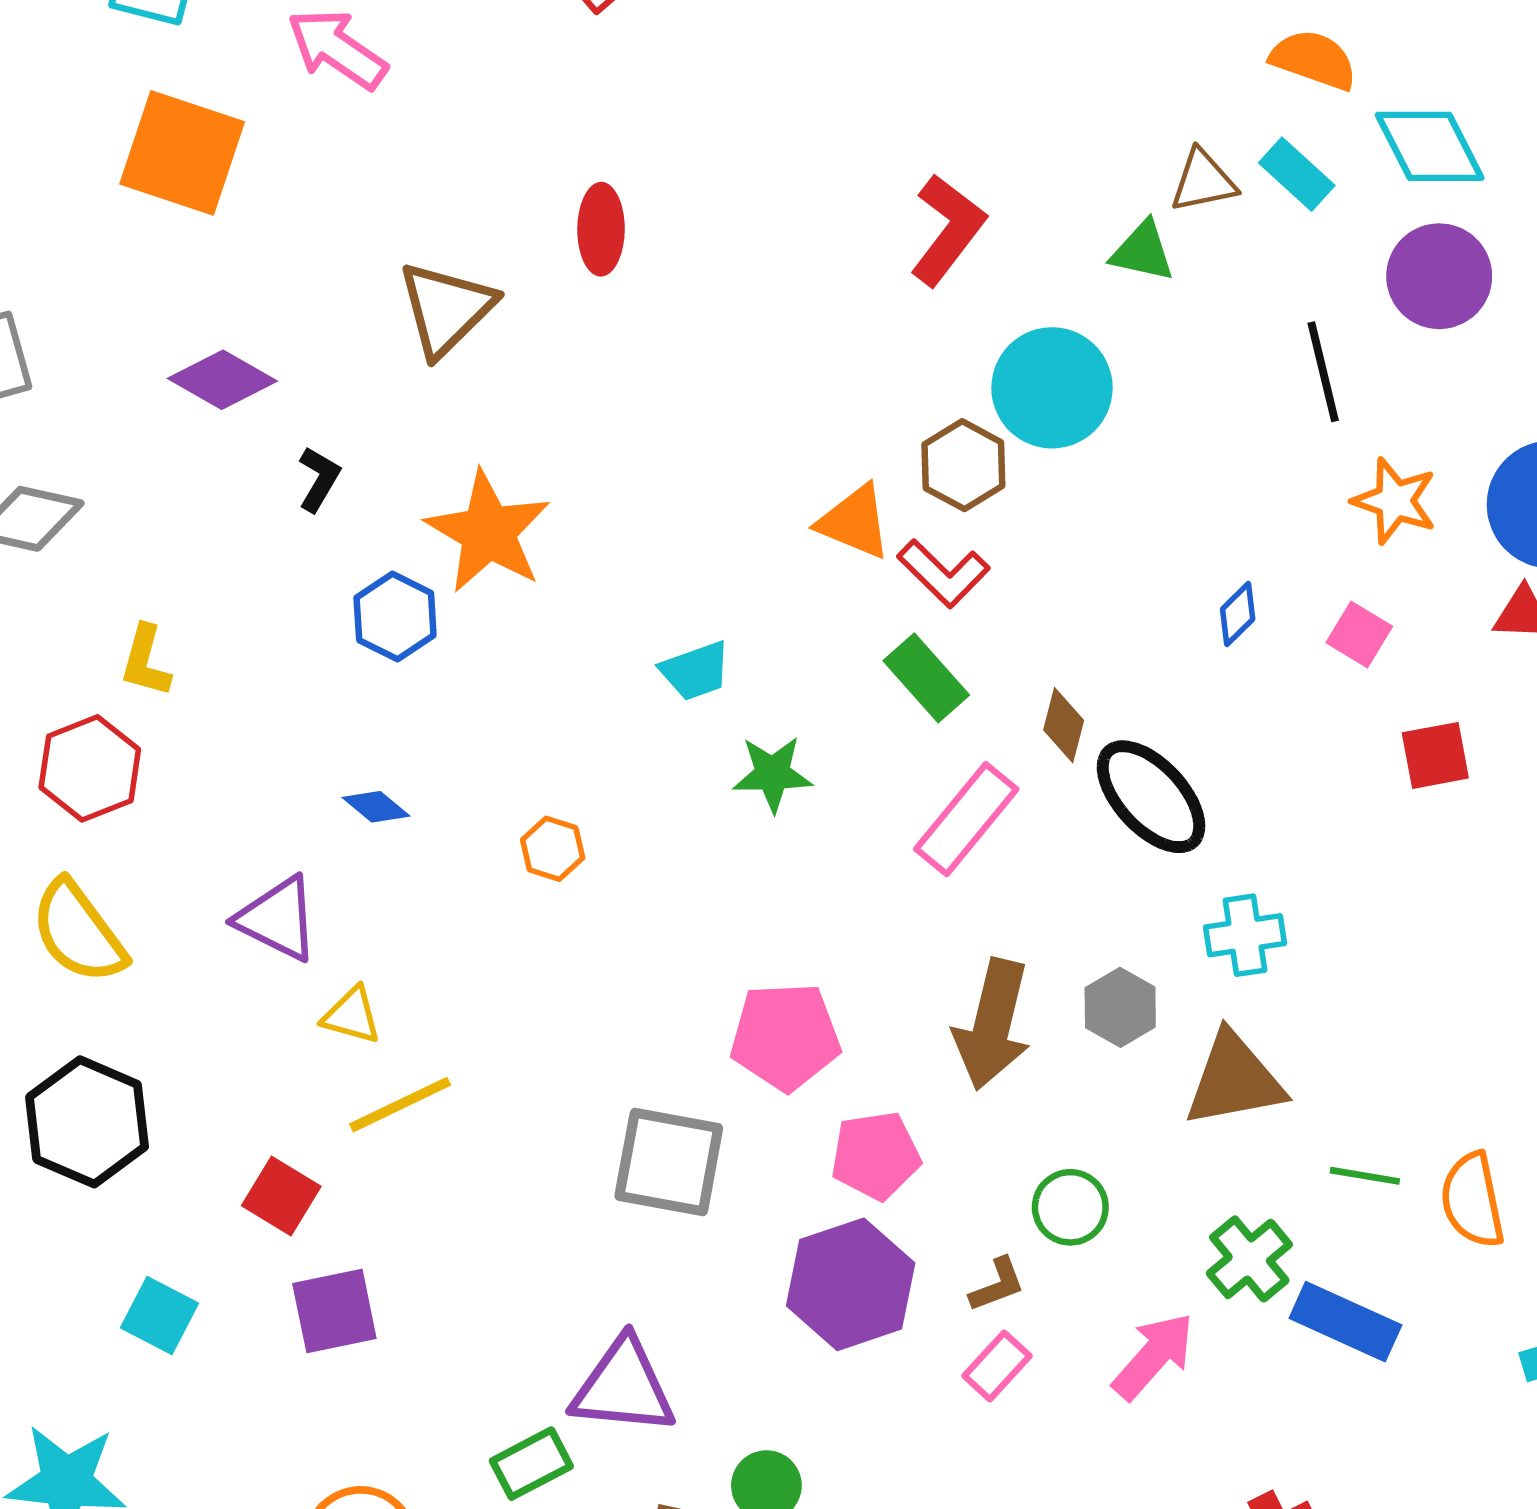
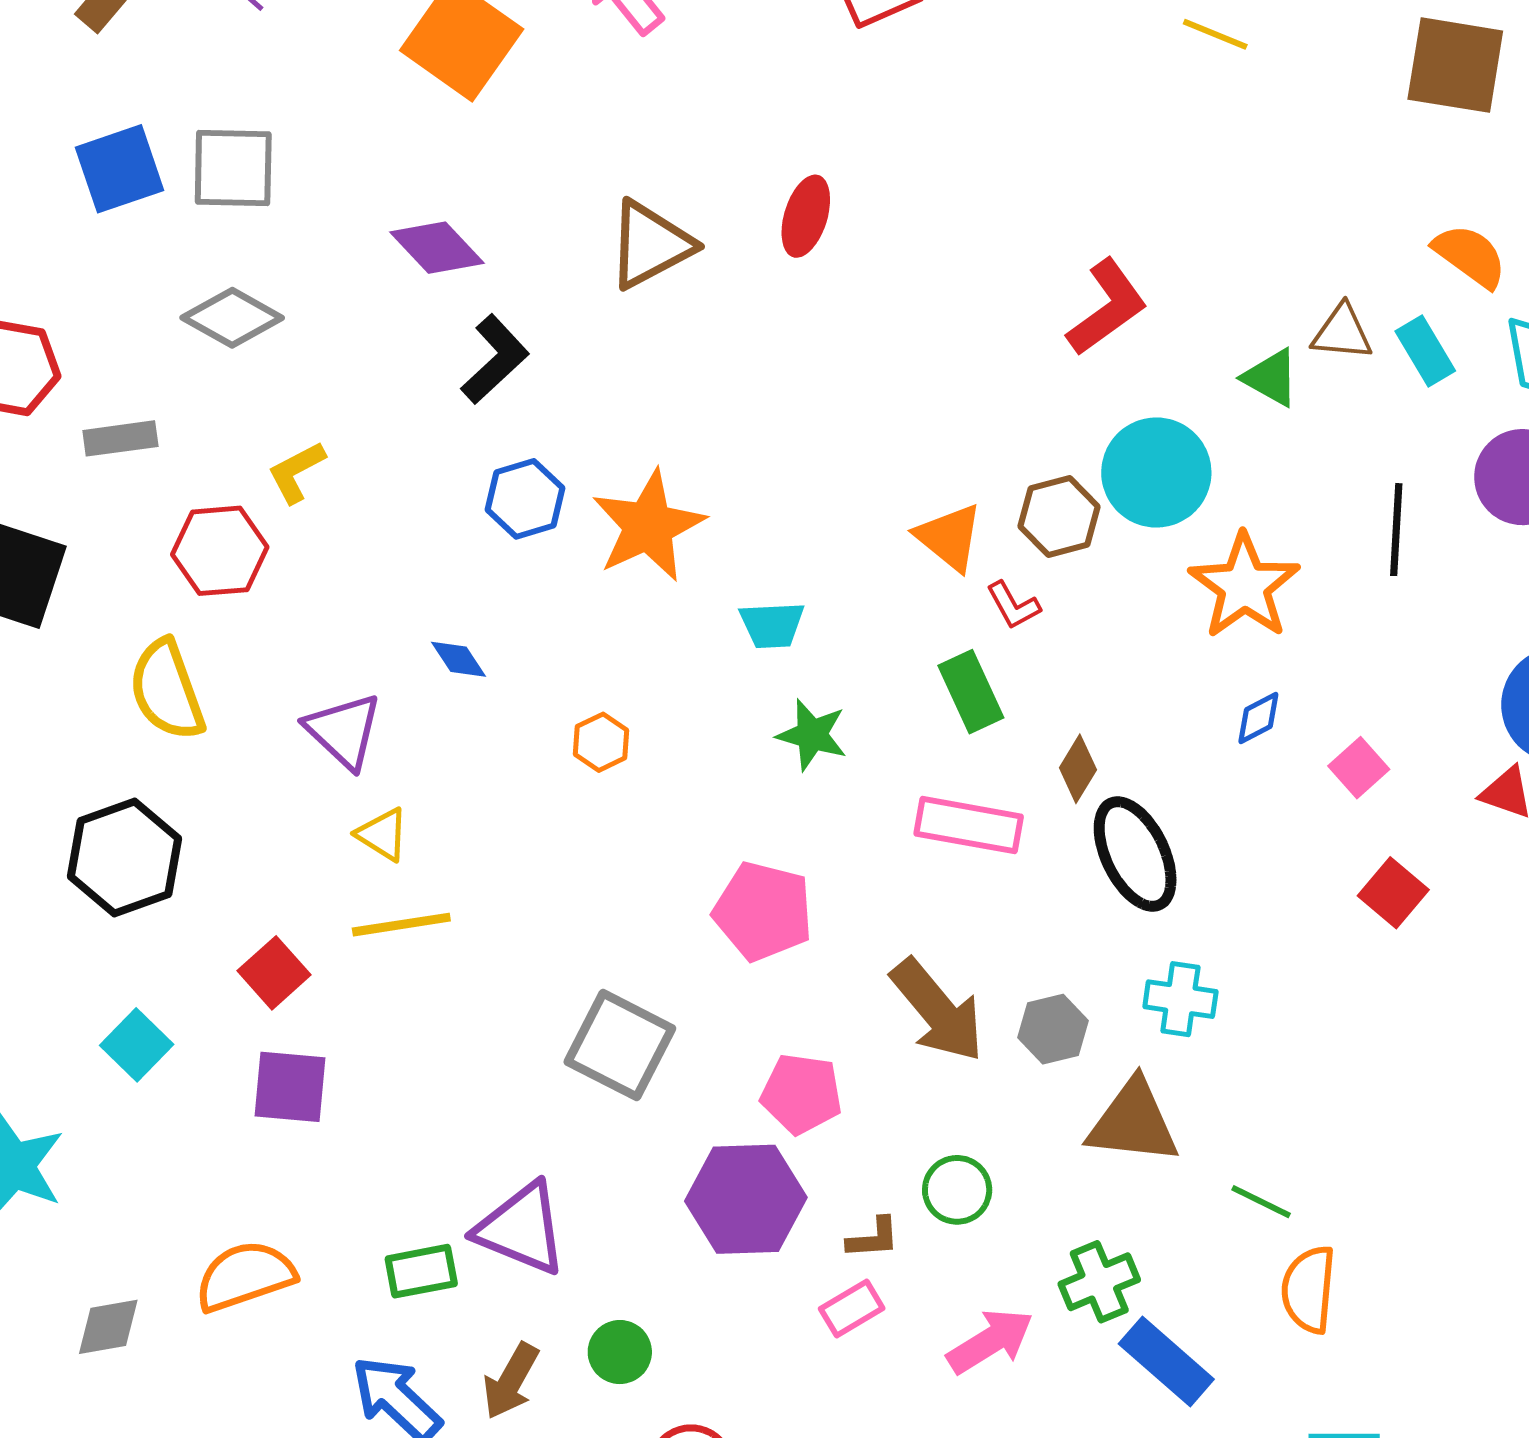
black L-shape: (319, 479) -> (495, 359), size x1.5
orange star: (1395, 501) -> (1244, 586), moved, size x1.4
orange star: (488, 532) -> (648, 526), moved
red L-shape: (943, 573) -> (1013, 605), size x0.7
yellow L-shape: (146, 661) -> (296, 472), turned 30
red square: (1435, 755) -> (1393, 893), turned 34
pink rectangle: (966, 819) -> (969, 825), turned 44
brown arrow: (993, 1024) -> (938, 1010), turned -70
pink pentagon: (785, 1036) -> (763, 911), moved
green line: (1365, 1176) -> (1261, 1202), moved

